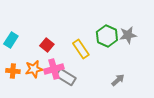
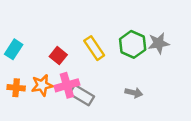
yellow rectangle: (81, 49) -> (94, 48), moved
gray arrow: (118, 80) -> (134, 93), moved, turned 56

